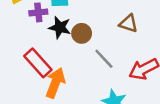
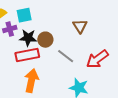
brown triangle: (128, 23) -> (80, 26), turned 49
red rectangle: (38, 63) -> (27, 55), moved, turned -50

